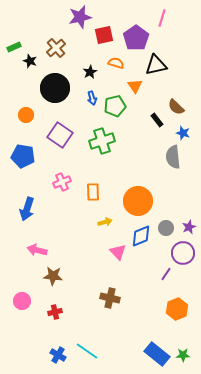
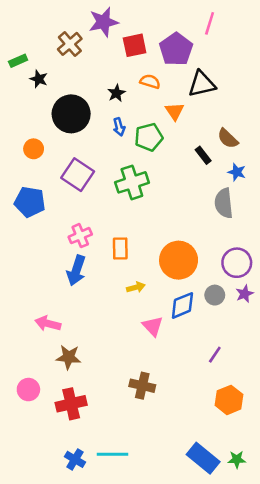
brown cross: (56, 48) -> (70, 44), moved
blue arrow: (27, 209) -> (76, 270), moved
purple circle: (183, 253) -> (237, 263), moved
red cross: (55, 312) -> (71, 404), size x1.6
cyan line: (87, 351) -> (113, 454), turned -35

